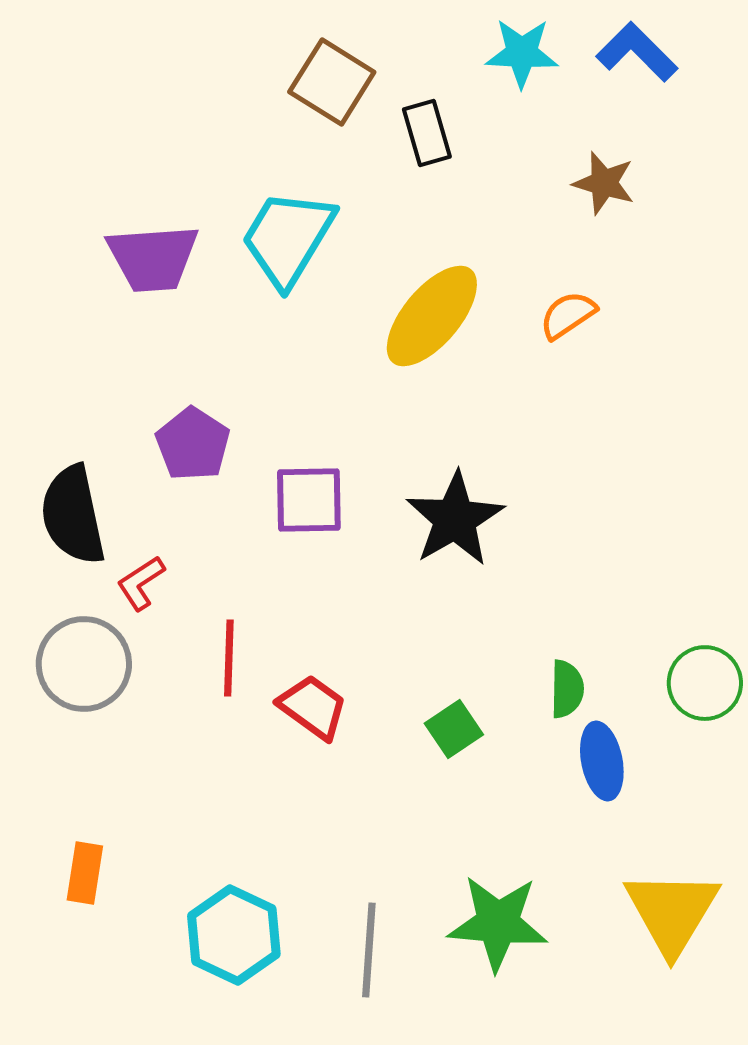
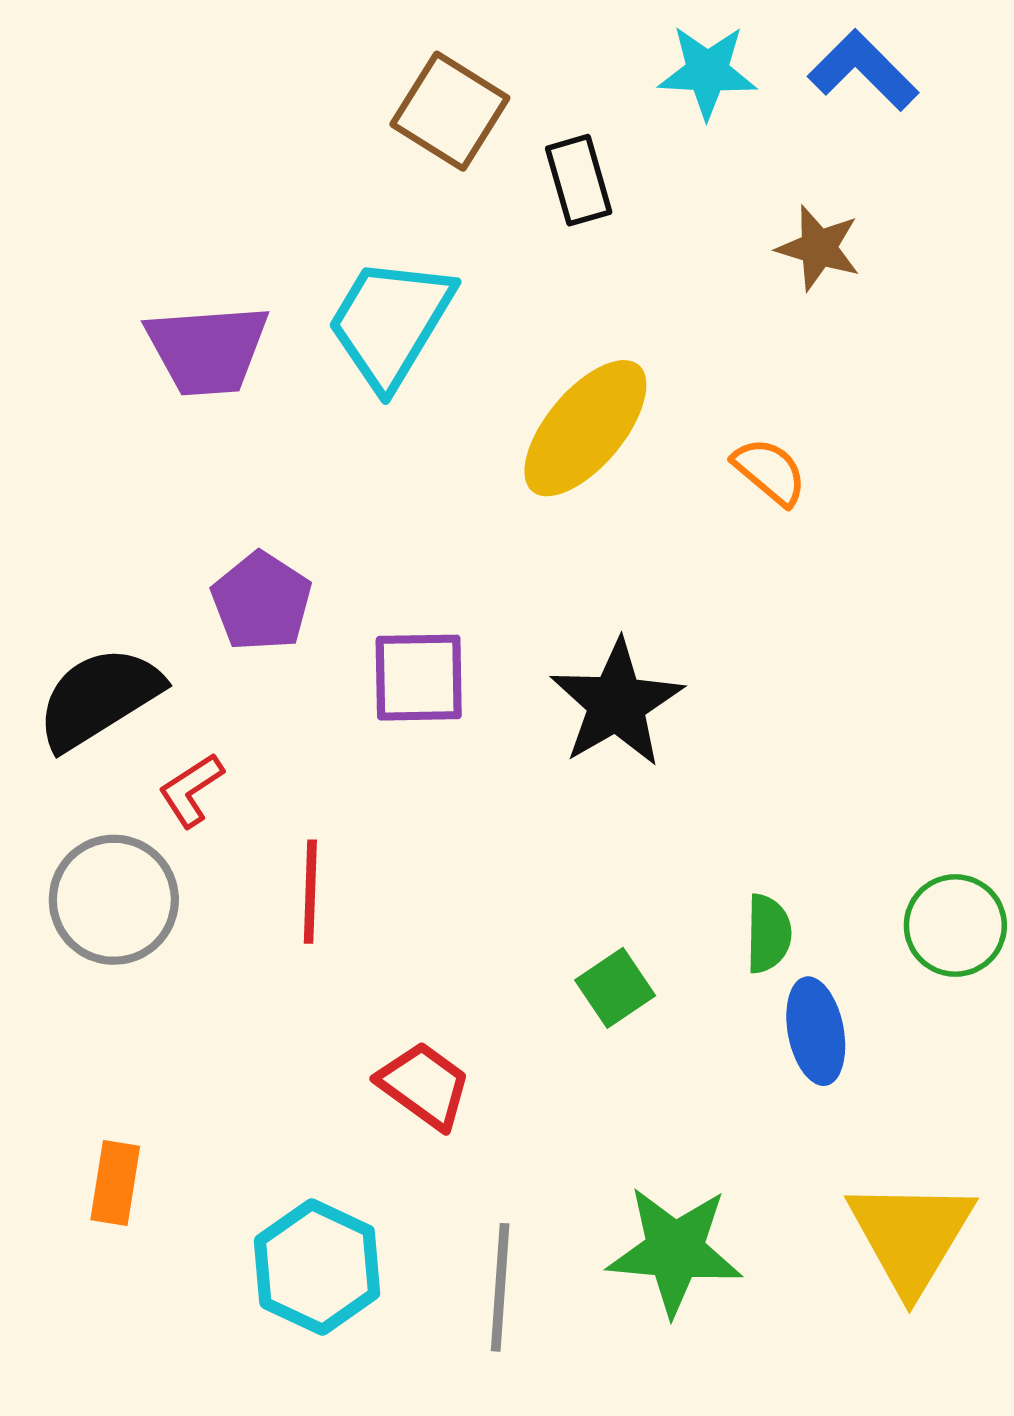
orange semicircle: (568, 315) -> (770, 472), moved, turned 74
black semicircle: (73, 515) -> (99, 698), turned 70
red trapezoid: (313, 707) -> (424, 1085), moved

